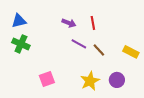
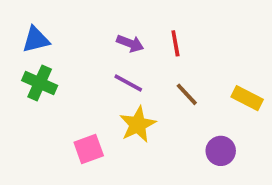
purple line: (79, 44) -> (128, 83), moved
yellow star: (90, 81) -> (138, 124), moved

